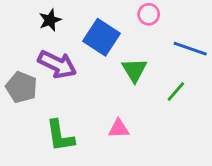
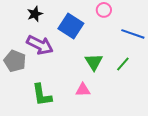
green triangle: (134, 70) -> (94, 62), moved

